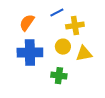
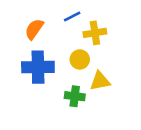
yellow triangle: (84, 54) -> (100, 81), moved

